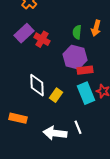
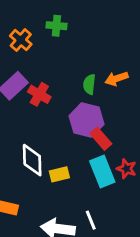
orange arrow: (96, 28) -> (117, 79), turned 56
red rectangle: (85, 70) -> (101, 139), turned 56
yellow rectangle: (56, 95) -> (59, 174), turned 40

